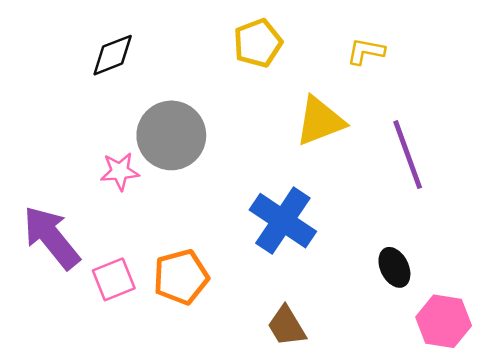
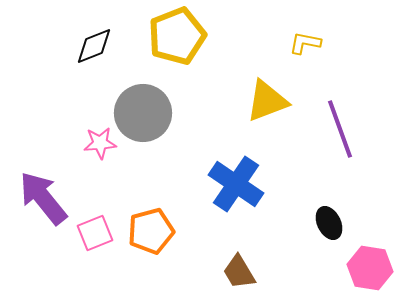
yellow pentagon: (258, 43) -> (177, 36), moved, size x1.4

